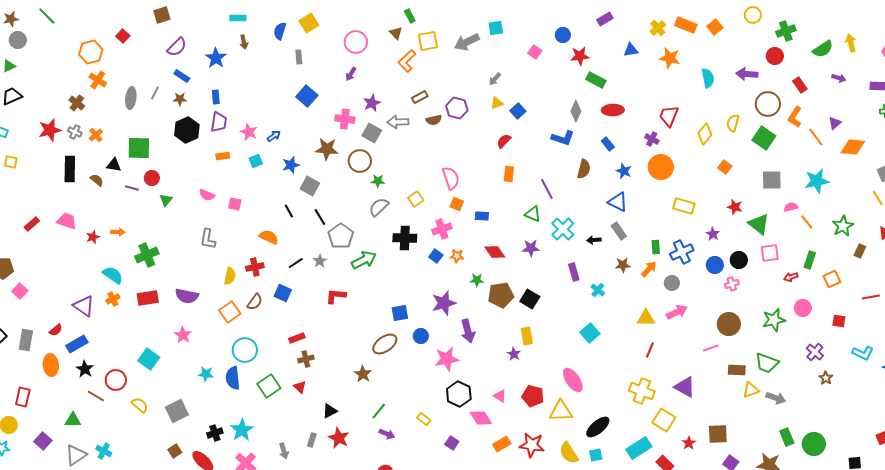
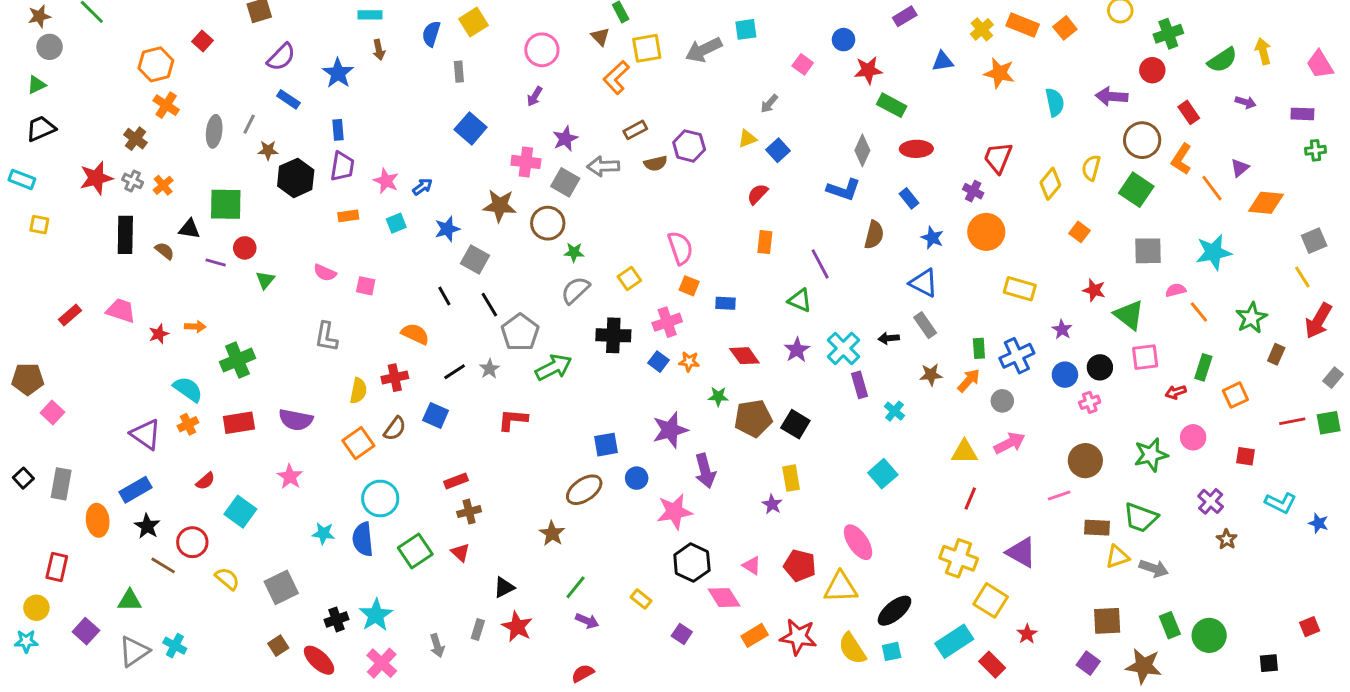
gray arrow: (495, 79) -> (769, 104), moved
brown star: (180, 99) -> (268, 150), moved
cyan cross: (563, 229) -> (843, 348), moved
purple star: (531, 248) -> (797, 350), turned -30
red semicircle: (56, 330) -> (205, 481), moved
brown square: (718, 434) -> (1107, 621), moved

